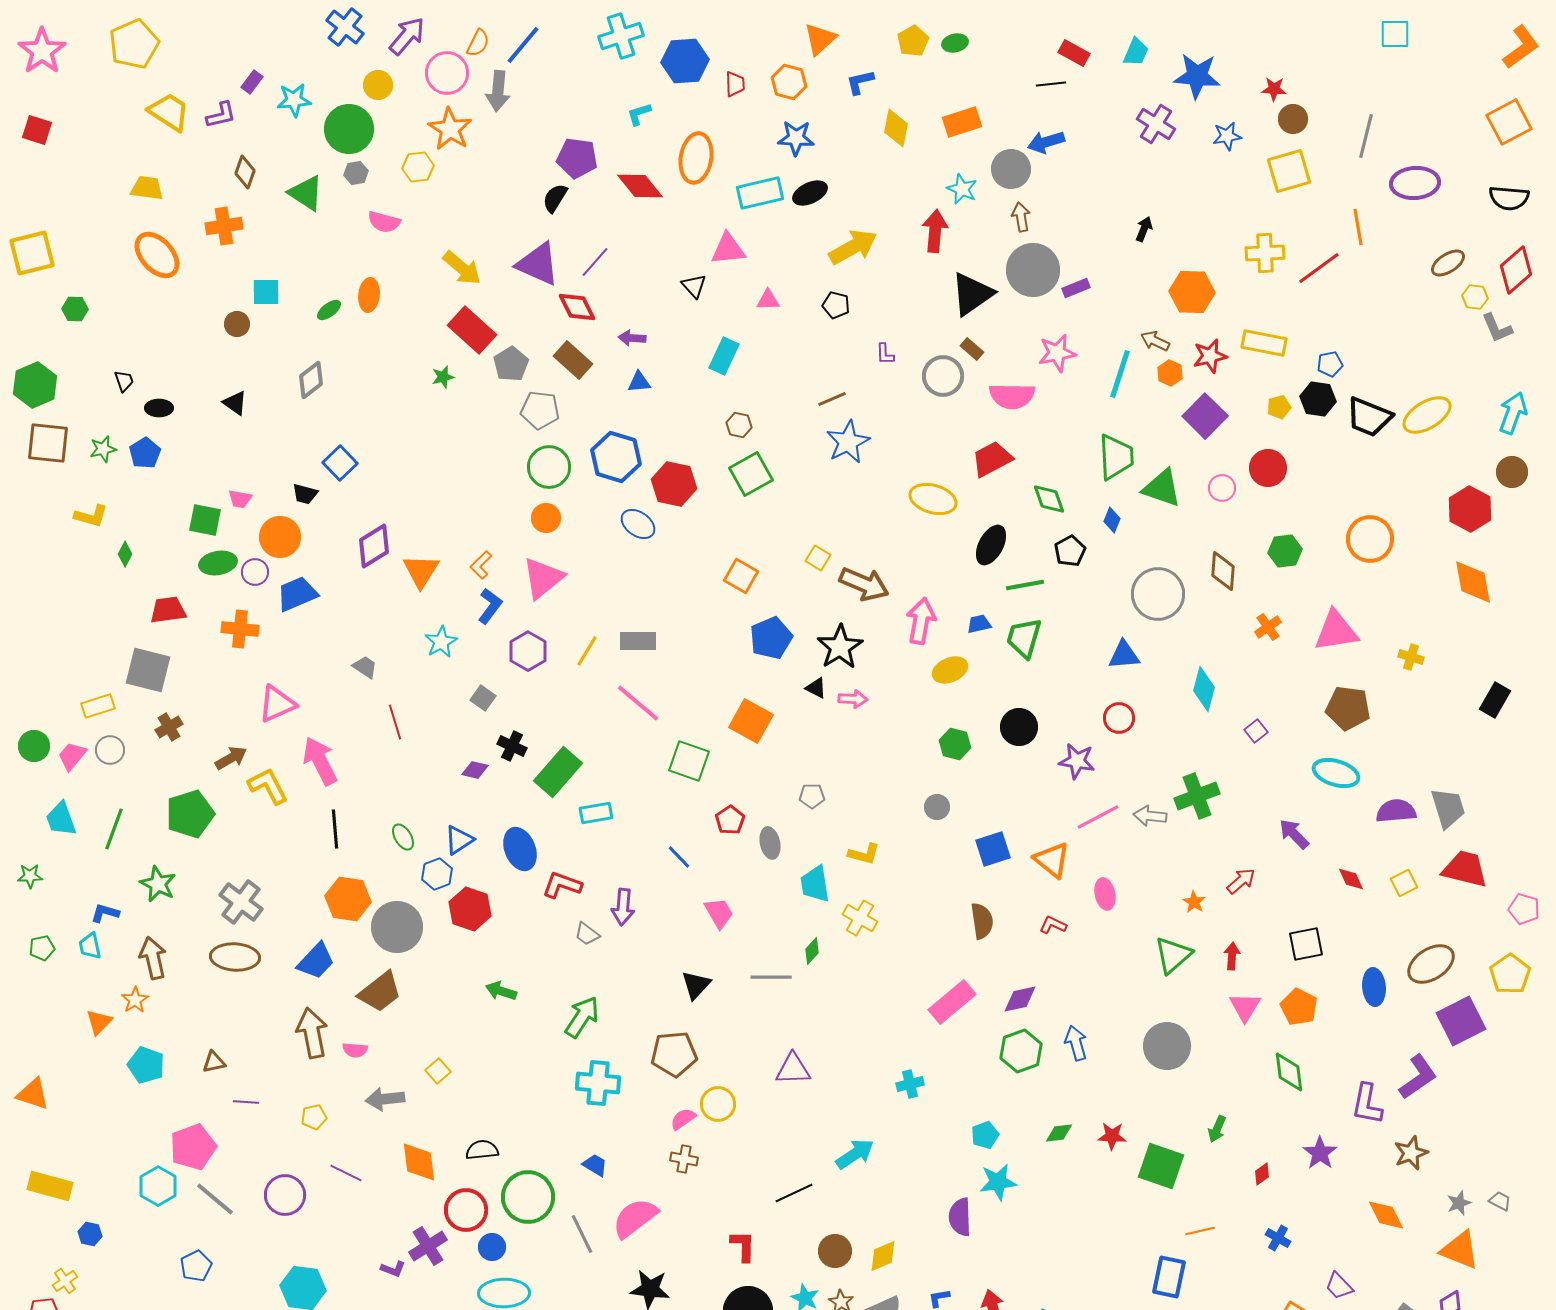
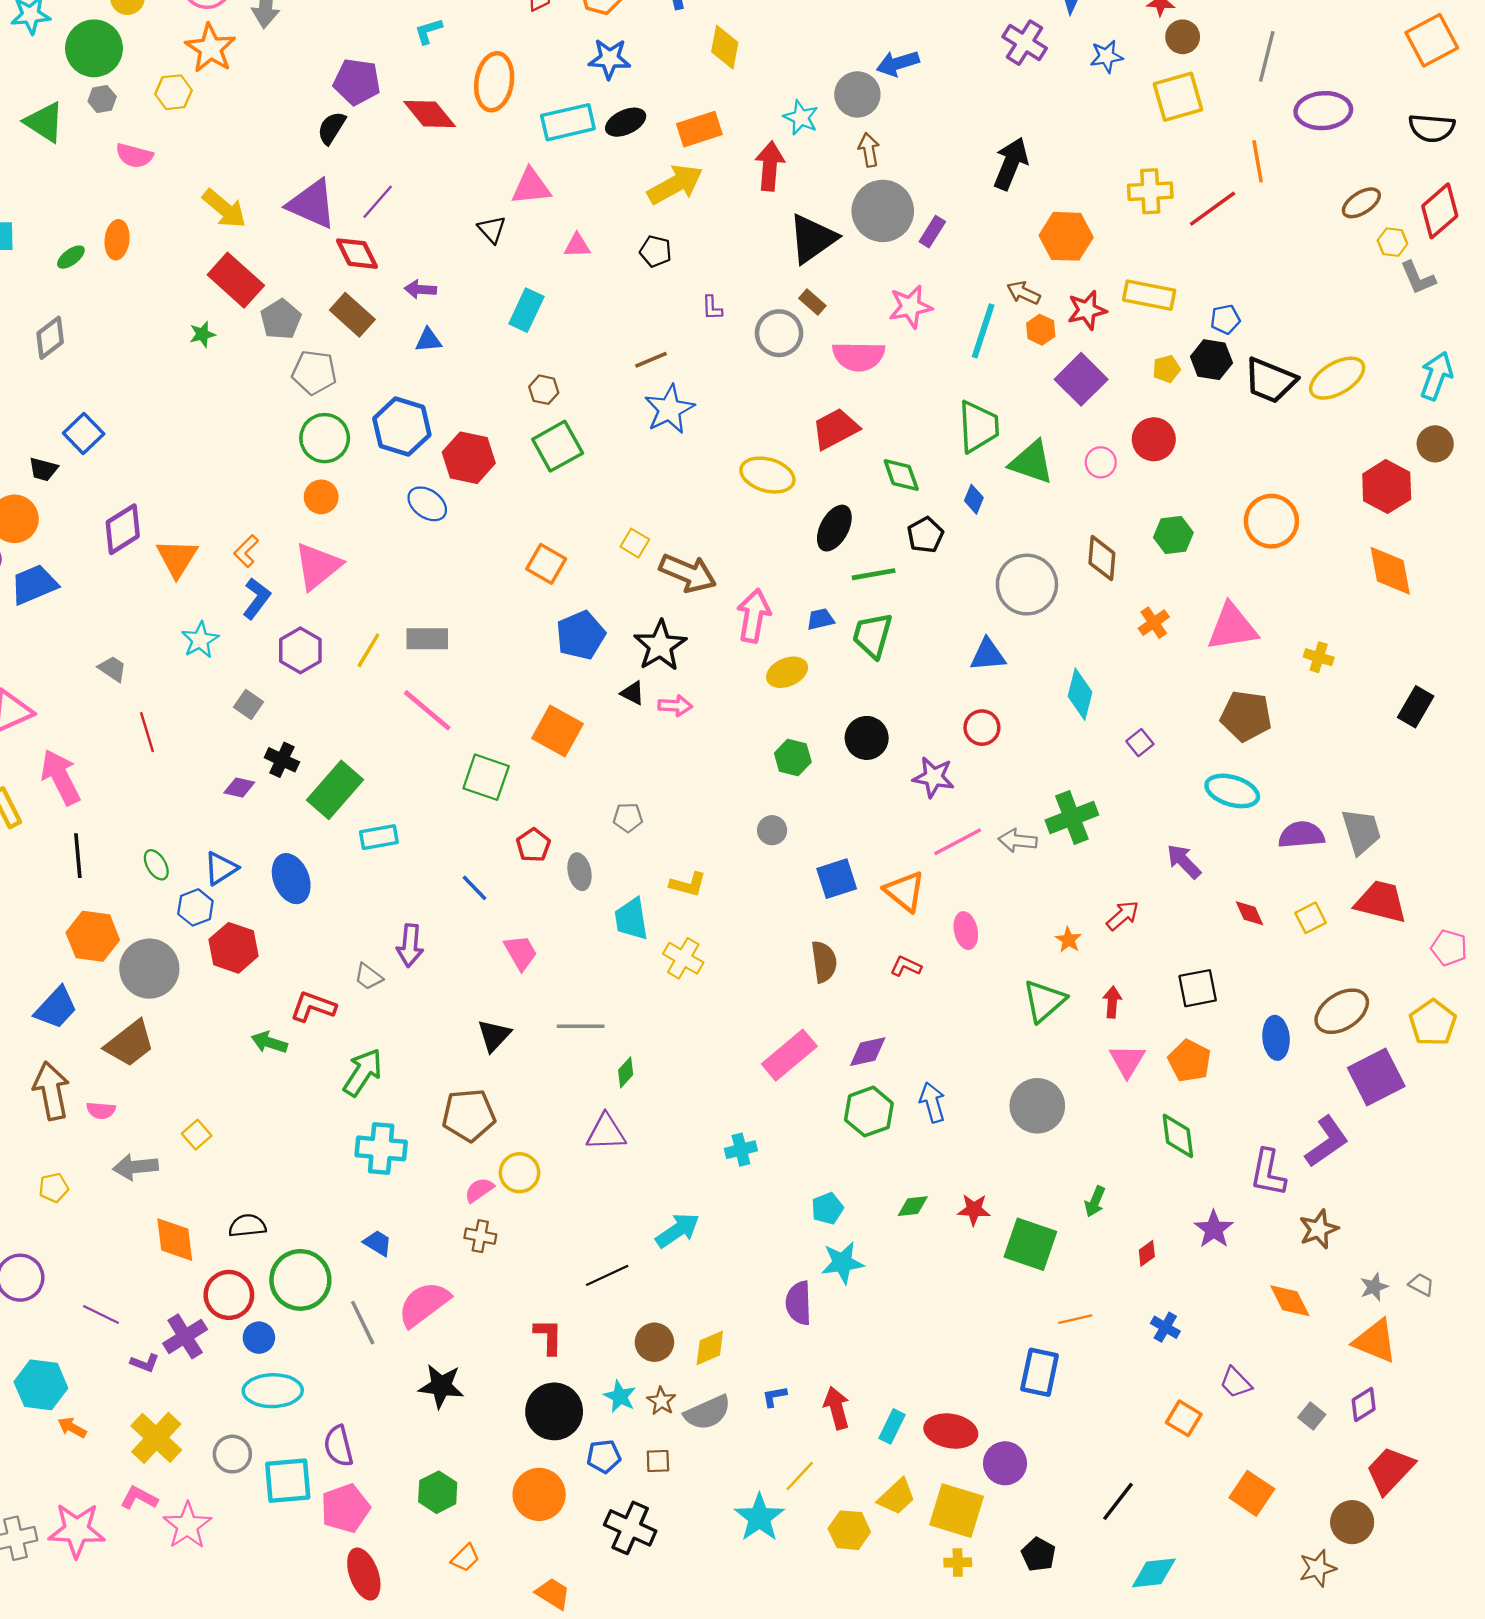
orange rectangle: (962, 122) -> (699, 129), moved
black arrow: (1144, 229) -> (1011, 164), size x1.8
purple rectangle: (1076, 288) -> (932, 232), turned -36
red L-shape: (562, 885) -> (313, 1007), moved
green diamond: (812, 951) -> (626, 1072), moved
purple line: (346, 1173) -> (101, 1315), moved

